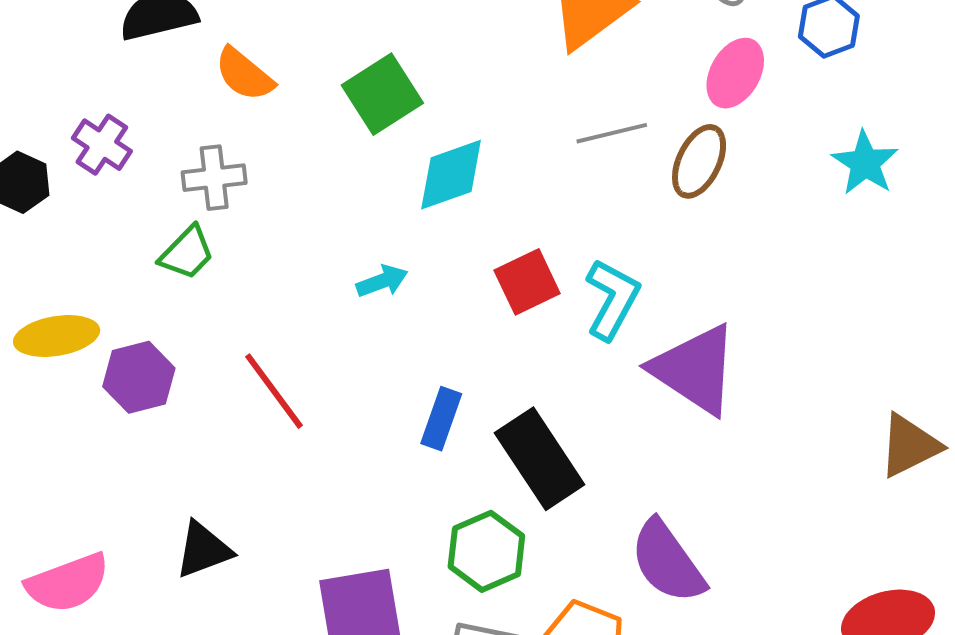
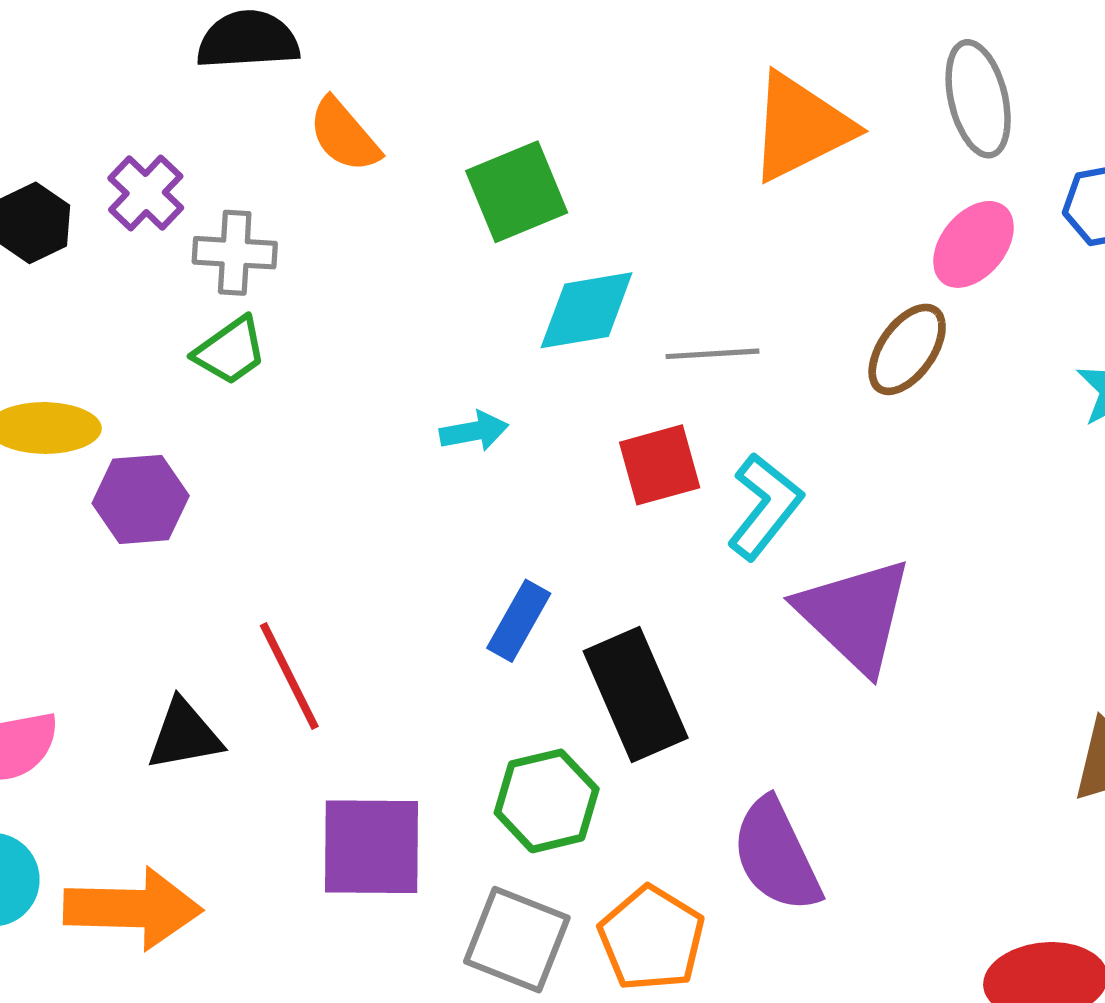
gray line: (612, 133) -> (712, 354), moved
gray cross: (214, 178) -> (235, 253), moved
red line: (274, 391) -> (289, 676), moved

